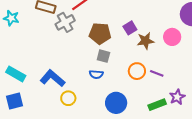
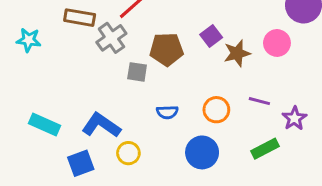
gray square: (103, 56) -> (137, 72), moved
orange circle: (137, 71) -> (216, 110), moved
purple star: (177, 97) -> (294, 118), moved
blue square: (15, 101) -> (81, 163), moved

